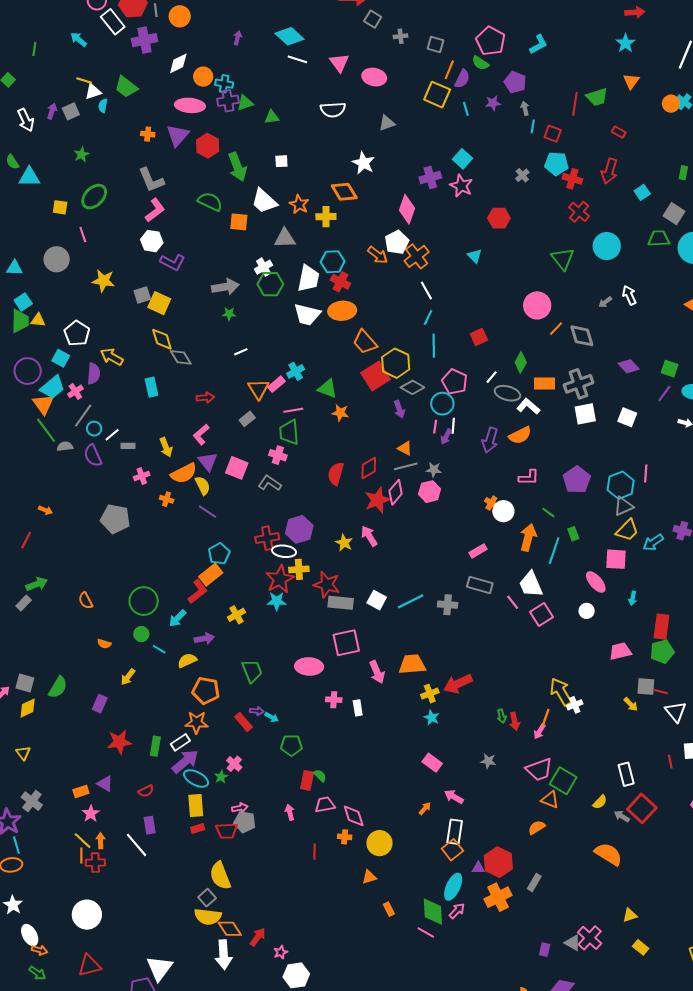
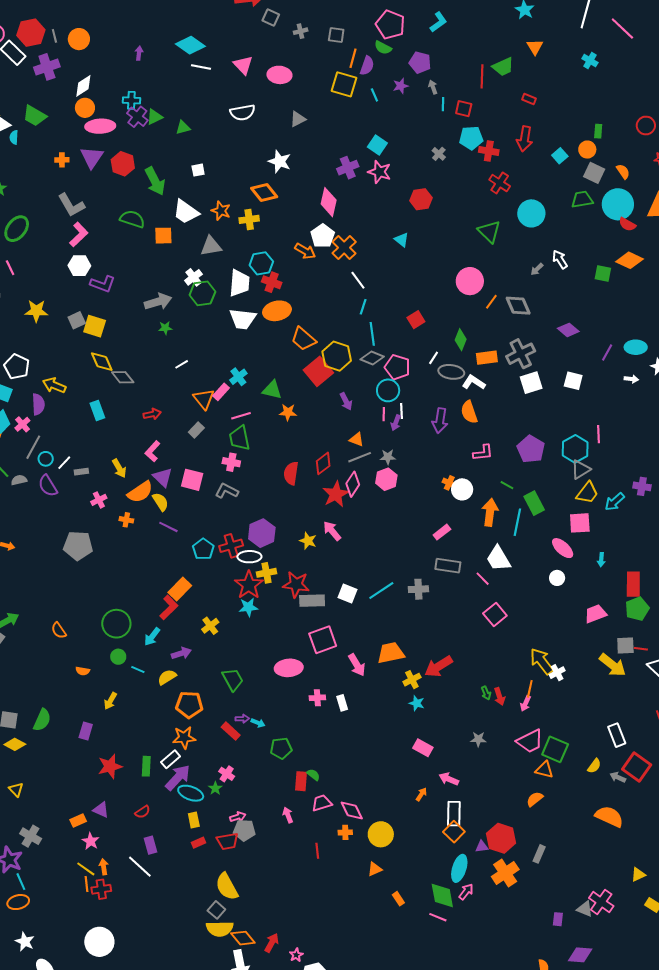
orange circle: (203, 77) -> (85, 108), moved
purple cross: (228, 101) -> (137, 117), turned -35
orange circle: (671, 104) -> (587, 150), moved
green square: (670, 369) -> (603, 274), moved
gray diamond: (412, 387) -> (372, 358), moved
orange semicircle: (520, 435) -> (469, 412), turned 105
green rectangle: (573, 534) -> (534, 503), size x1.6
cyan pentagon: (219, 554) -> (203, 549), moved
pink square: (542, 615) -> (495, 614), moved
yellow arrow: (631, 704) -> (613, 665), size x1.8
yellow diamond: (28, 708) -> (15, 744), turned 60
yellow rectangle: (196, 805) -> (194, 820), size x0.7

